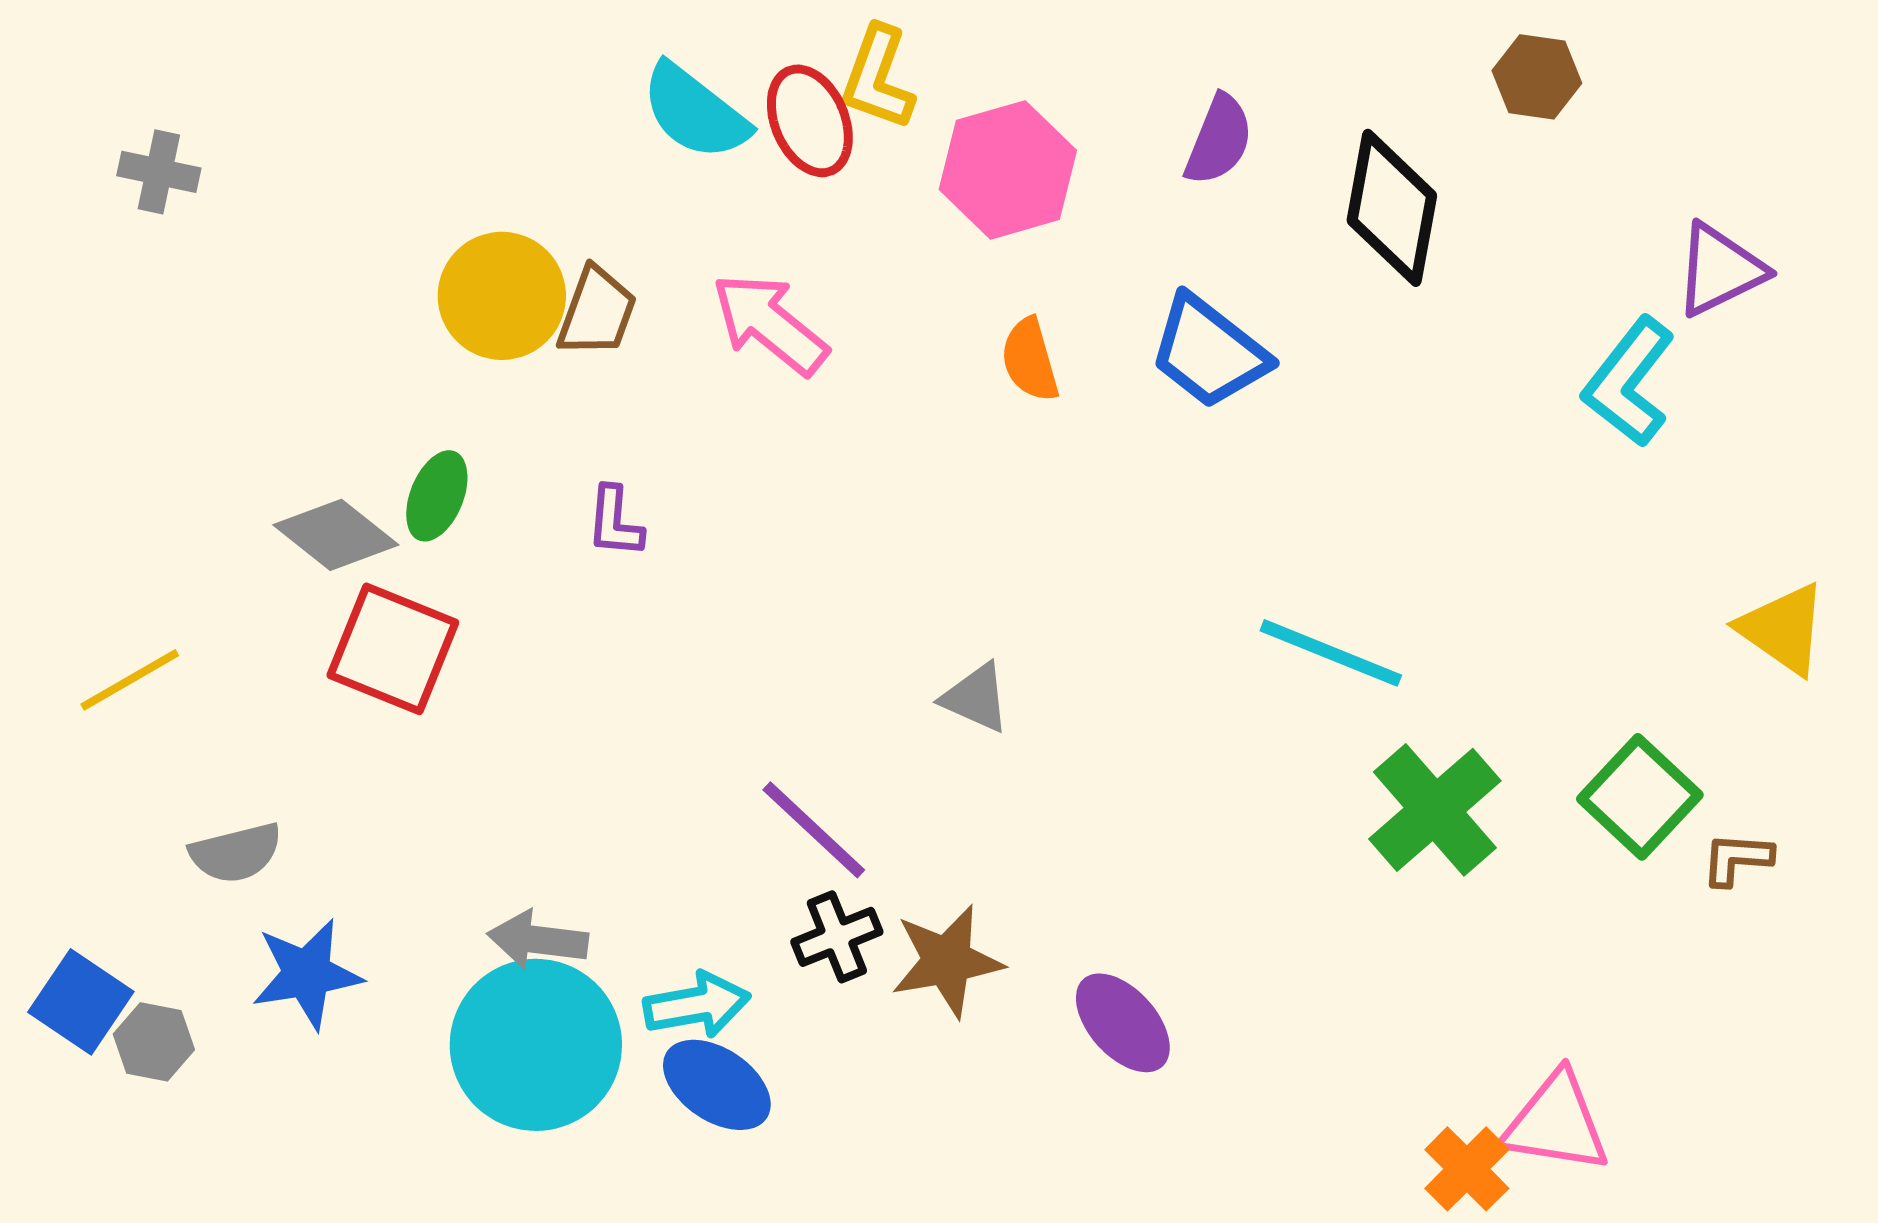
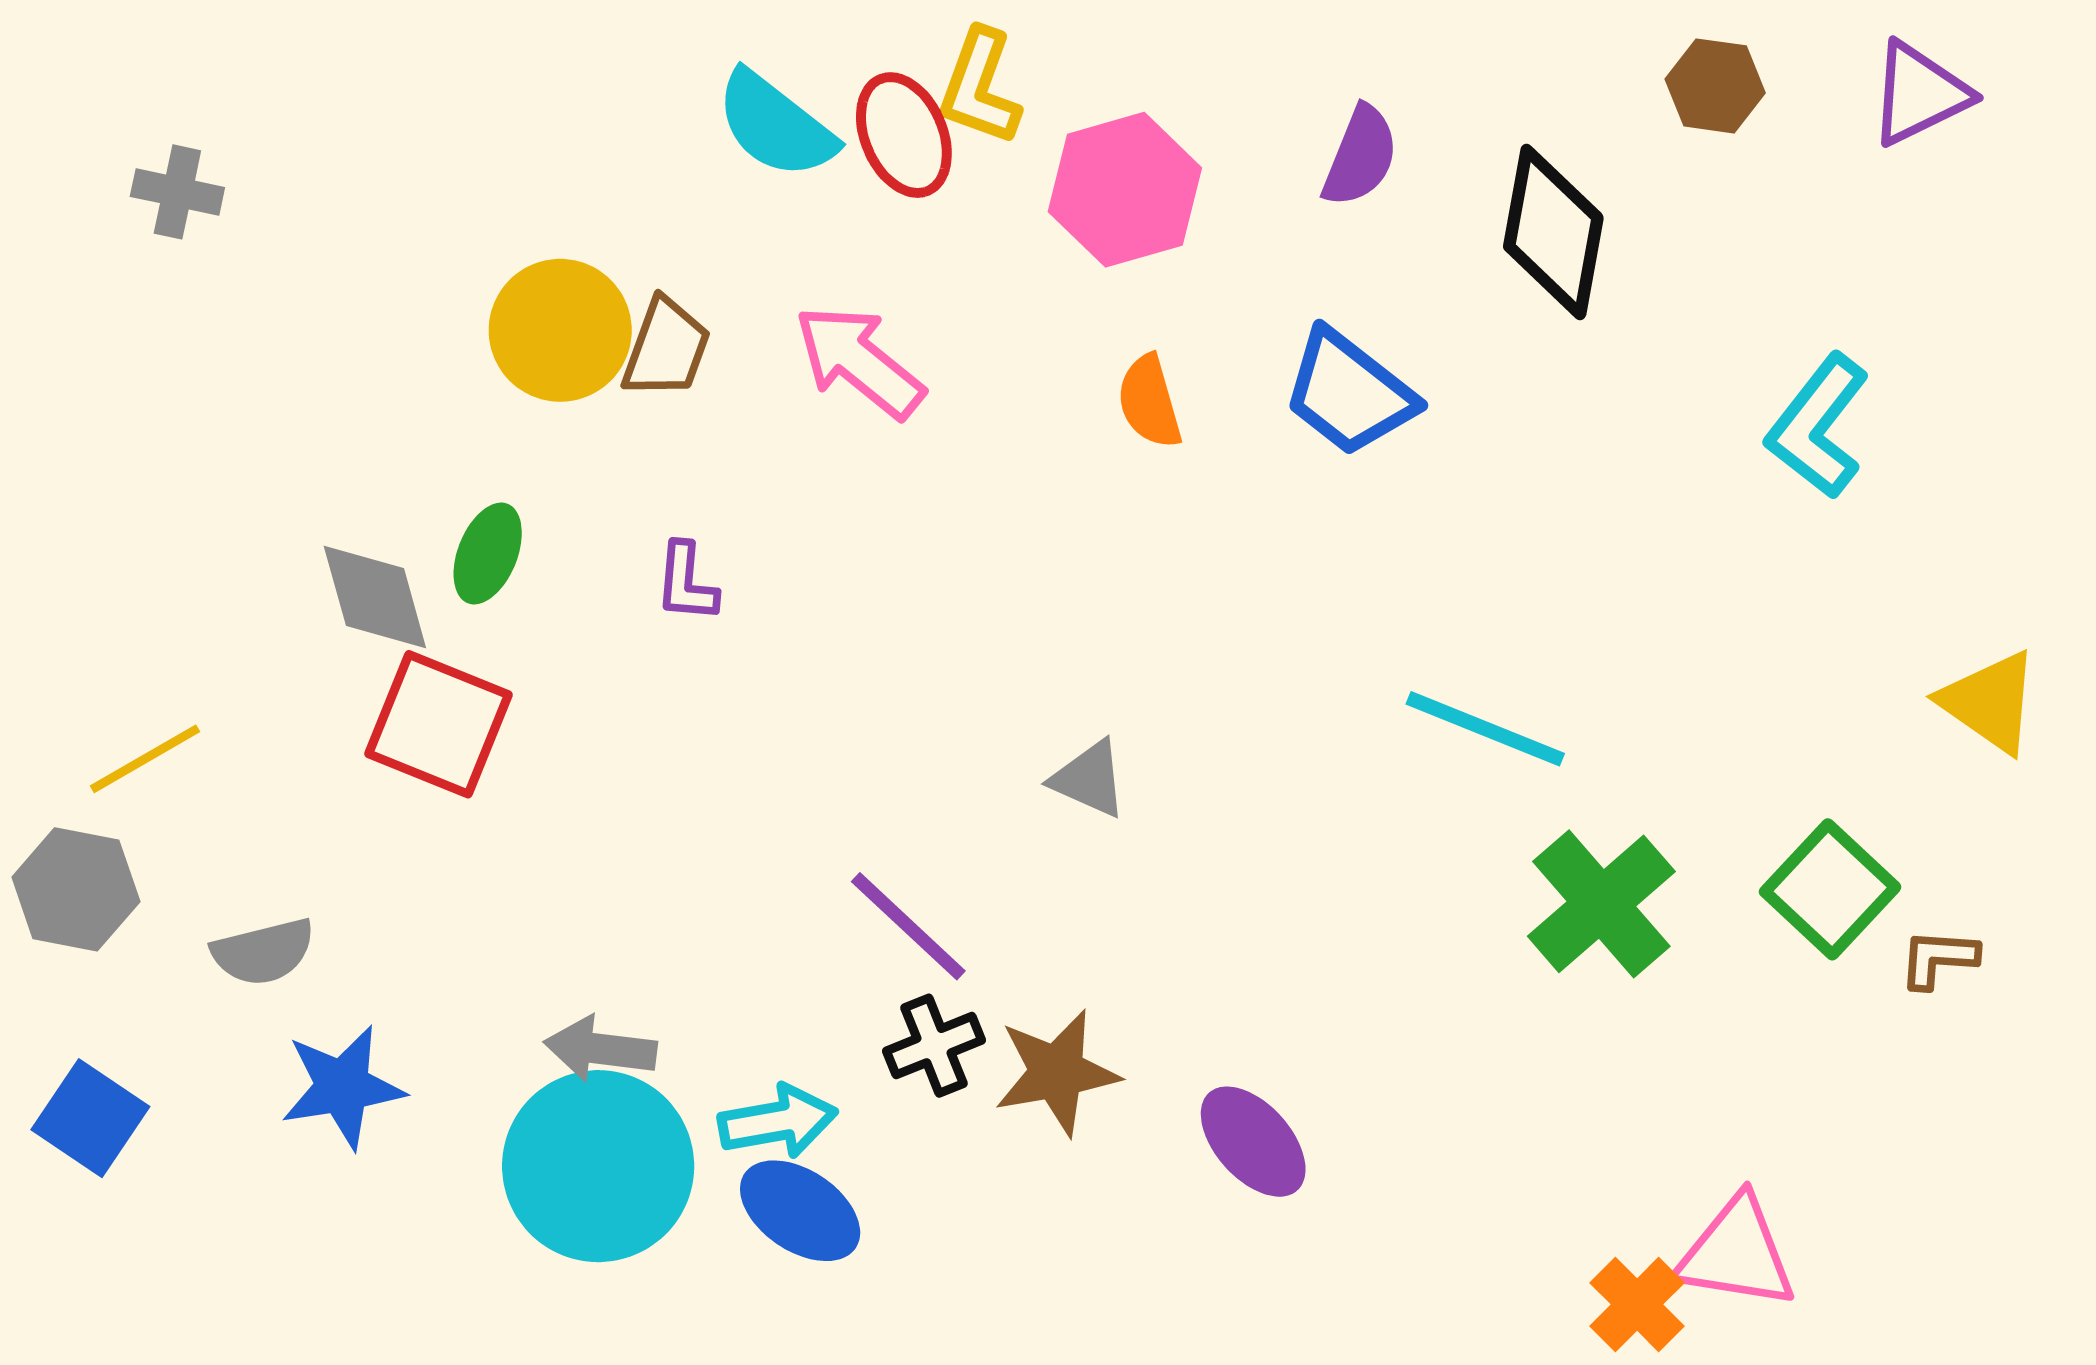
purple triangle: (1720, 270) -> (1919, 94), moved
gray diamond: (336, 535) -> (375, 597), turned 36
gray hexagon: (154, 1042) -> (76, 889), moved, size x1.4

